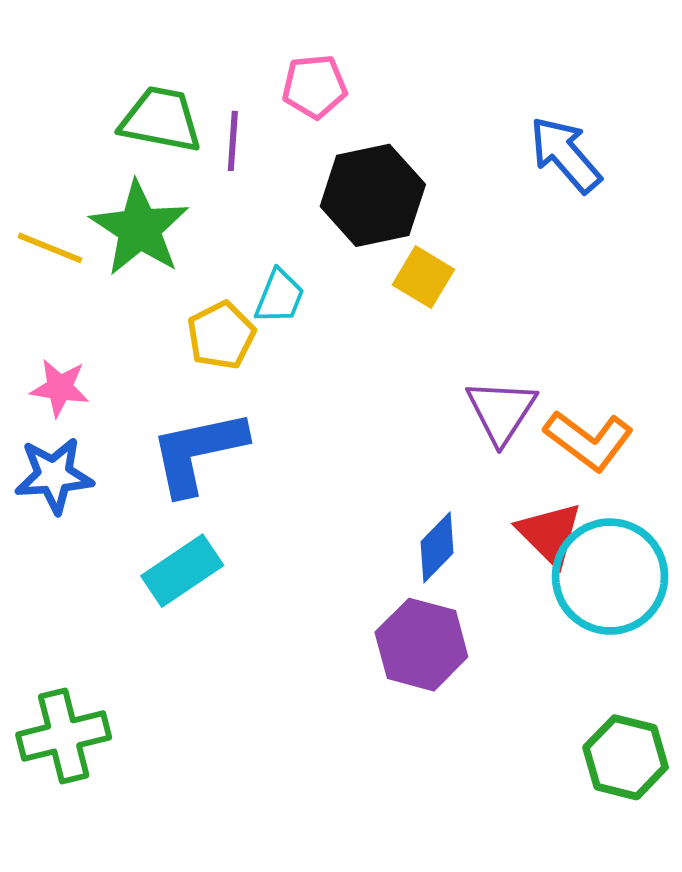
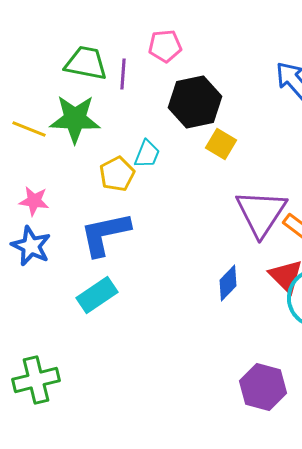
green star: (139, 228) -> (75, 119), turned -30
purple triangle: (501, 411) -> (261, 213), size x1.4
blue star: (54, 475) -> (31, 246), turned 30
purple hexagon: (421, 645) -> (263, 387), moved

